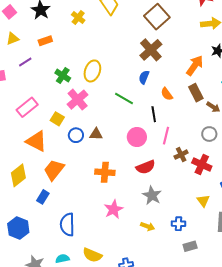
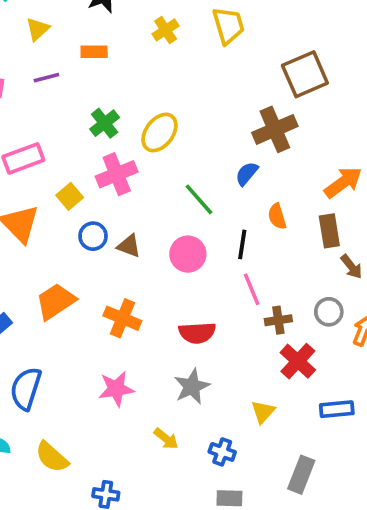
yellow triangle: (13, 39) -> (38, 29), turned -40
pink line: (166, 136) -> (252, 289), turned -54
pink circle: (137, 137) -> (188, 254), moved
brown cross: (181, 155) -> (278, 320), moved
orange trapezoid: (54, 170) -> (56, 301), moved
yellow triangle: (203, 201) -> (263, 412), moved

